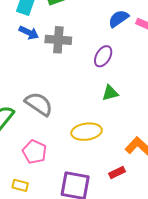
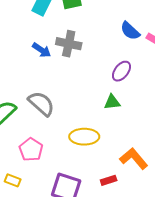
blue semicircle: (119, 19) -> (130, 31), turned -110
blue arrow: (29, 33) -> (42, 50), moved
purple ellipse: (103, 56) -> (121, 71), moved

